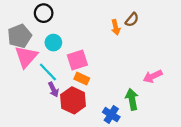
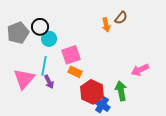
black circle: (44, 13) -> (40, 27), moved
pink triangle: (26, 57) -> (24, 79), moved
cyan line: (48, 72) -> (44, 66), turned 54
red hexagon: (73, 100) -> (92, 92), moved

